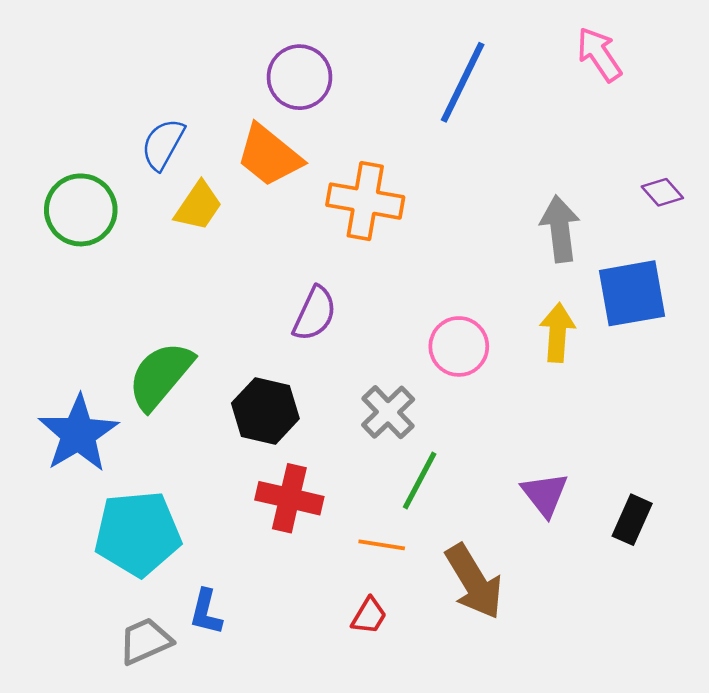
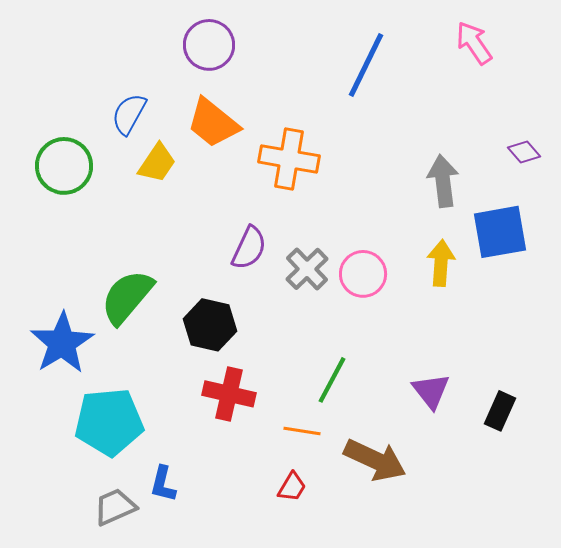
purple circle: (299, 77) -> (209, 45), moved
gray cross: (388, 412) -> (307, 269), moved
brown arrow: (474, 582) -> (375, 460), turned -34

